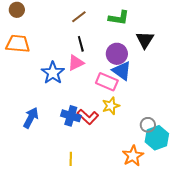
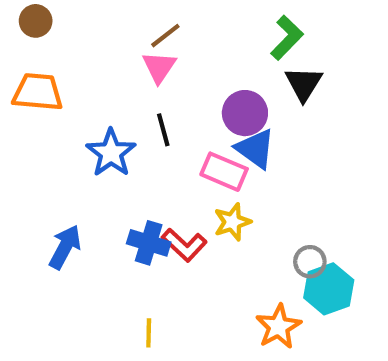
green L-shape: (119, 18) -> (287, 38), moved, turned -55
black line: (81, 44) -> (163, 130), moved
pink triangle: (76, 63) -> (159, 67), moved, turned -30

